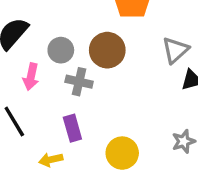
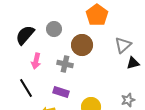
gray circle: (61, 50) -> (54, 29), moved
purple rectangle: (72, 128) -> (61, 92), turned -56

